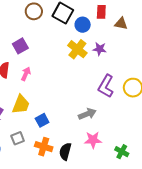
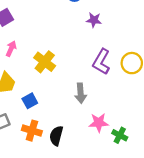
yellow cross: (77, 49) -> (45, 62), moved
gray arrow: (87, 114) -> (81, 93), turned 108
pink star: (93, 140) -> (99, 123), moved

